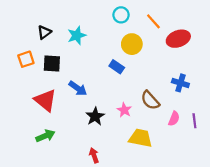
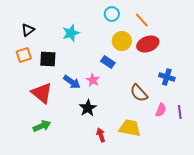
black triangle: (44, 32) -> (28, 30), moved
red ellipse: (178, 39) -> (148, 44), moved
pink star: (124, 110) -> (93, 80), moved
red arrow: (94, 155) -> (101, 135), moved

